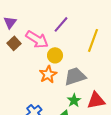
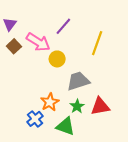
orange star: (48, 74) -> (50, 102), moved

